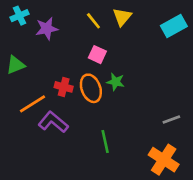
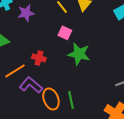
green star: (116, 82) -> (79, 54), size x1.6
orange ellipse: (91, 88) -> (51, 99), moved

